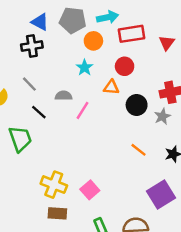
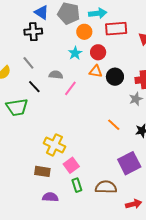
red circle: (125, 66) -> (98, 52), moved
black circle: (137, 105) -> (115, 77), moved
green trapezoid: (20, 139) -> (17, 107), turned 95
yellow cross: (54, 185) -> (54, 145), moved
pink square: (90, 190) -> (71, 165), moved

